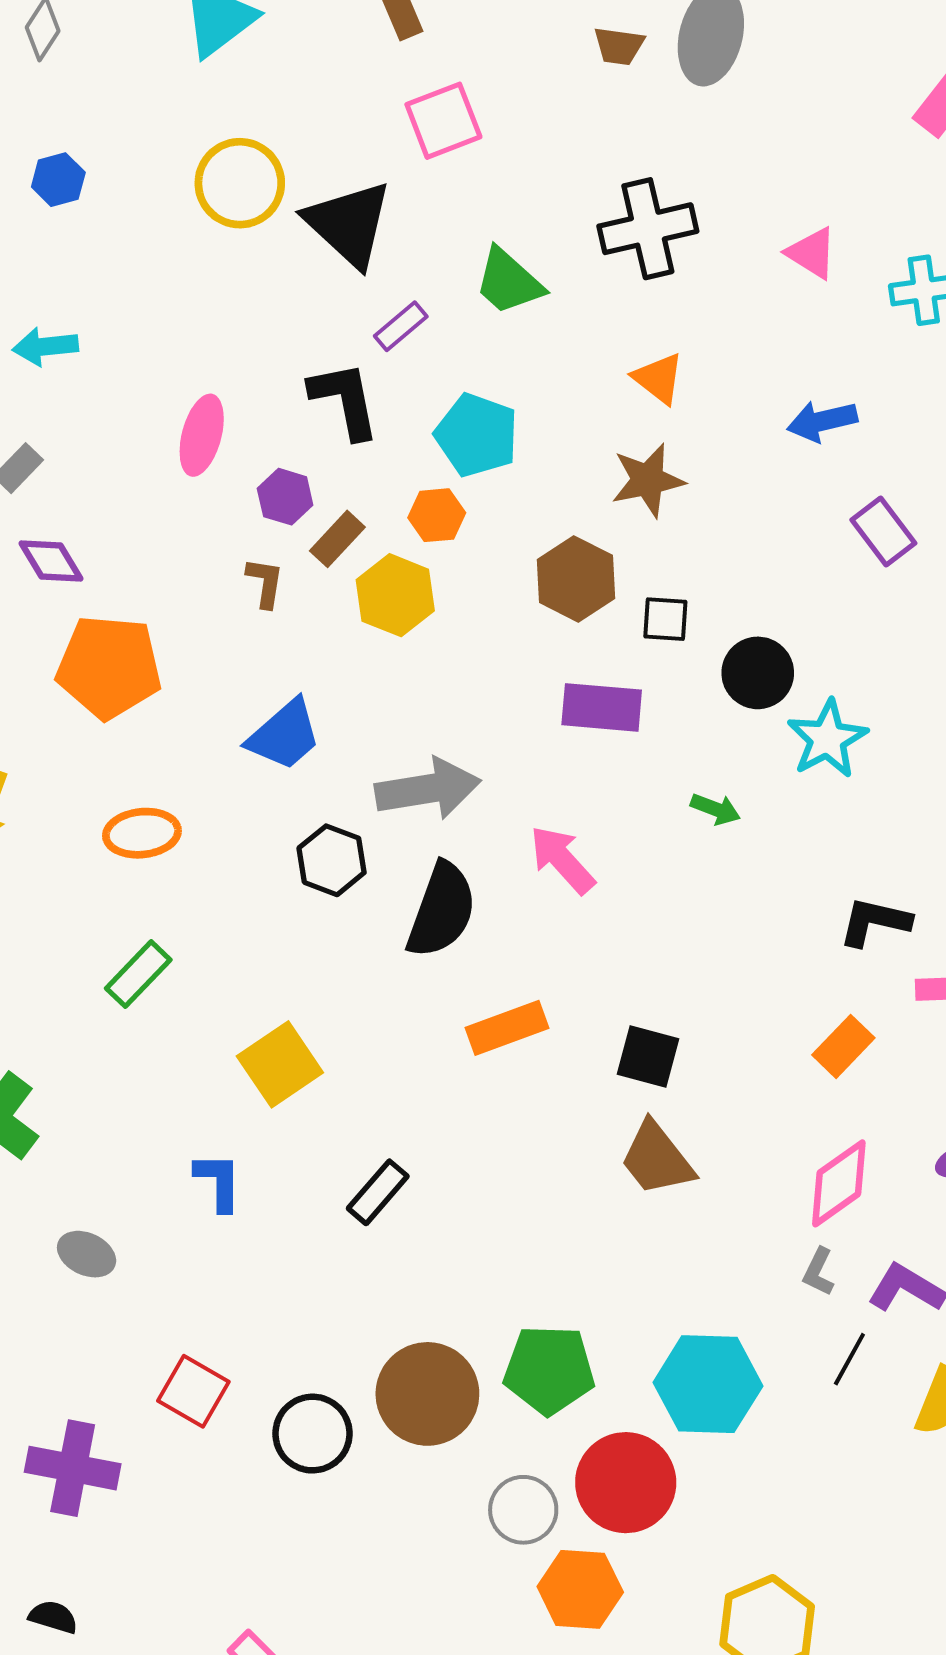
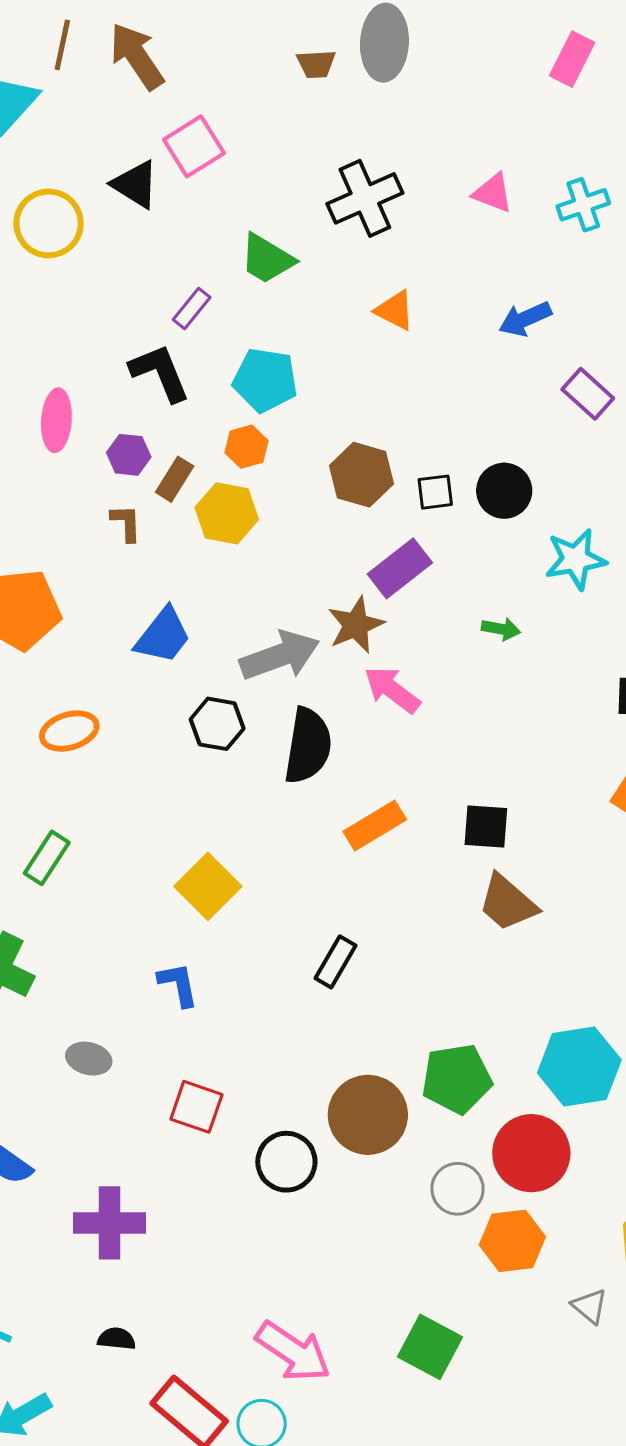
black triangle: (349, 224) -> (135, 184), moved, size x0.7
brown star: (648, 480) -> (356, 625), moved
black circle: (758, 673) -> (504, 491), moved
purple rectangle: (602, 707) -> (400, 568), turned -32
cyan star: (827, 739) -> (576, 559), turned 30
green rectangle: (138, 974) -> (47, 858), moved
black rectangle: (378, 1192) -> (336, 962), moved
red square: (193, 1391) -> (196, 1107), moved

